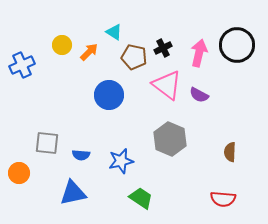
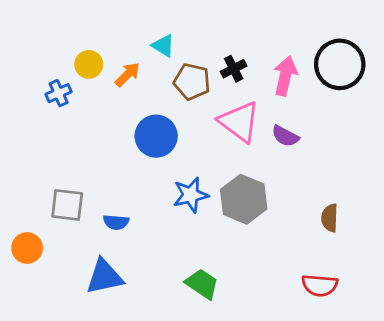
blue cross: (22, 65) -> (59, 93), moved, size x0.7
blue star: (121, 161) -> (191, 195), moved

